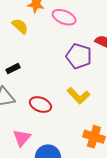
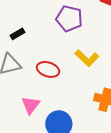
purple pentagon: (79, 56) -> (69, 19), moved

